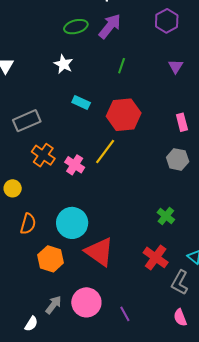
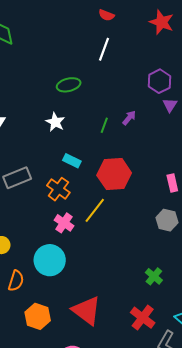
purple arrow: (110, 26) -> (129, 118), moved, size x0.6
green line: (122, 66) -> (104, 125), moved
purple triangle: (176, 66) -> (170, 105), moved
orange cross: (43, 155) -> (58, 189), moved
cyan circle: (72, 223) -> (50, 260), moved

